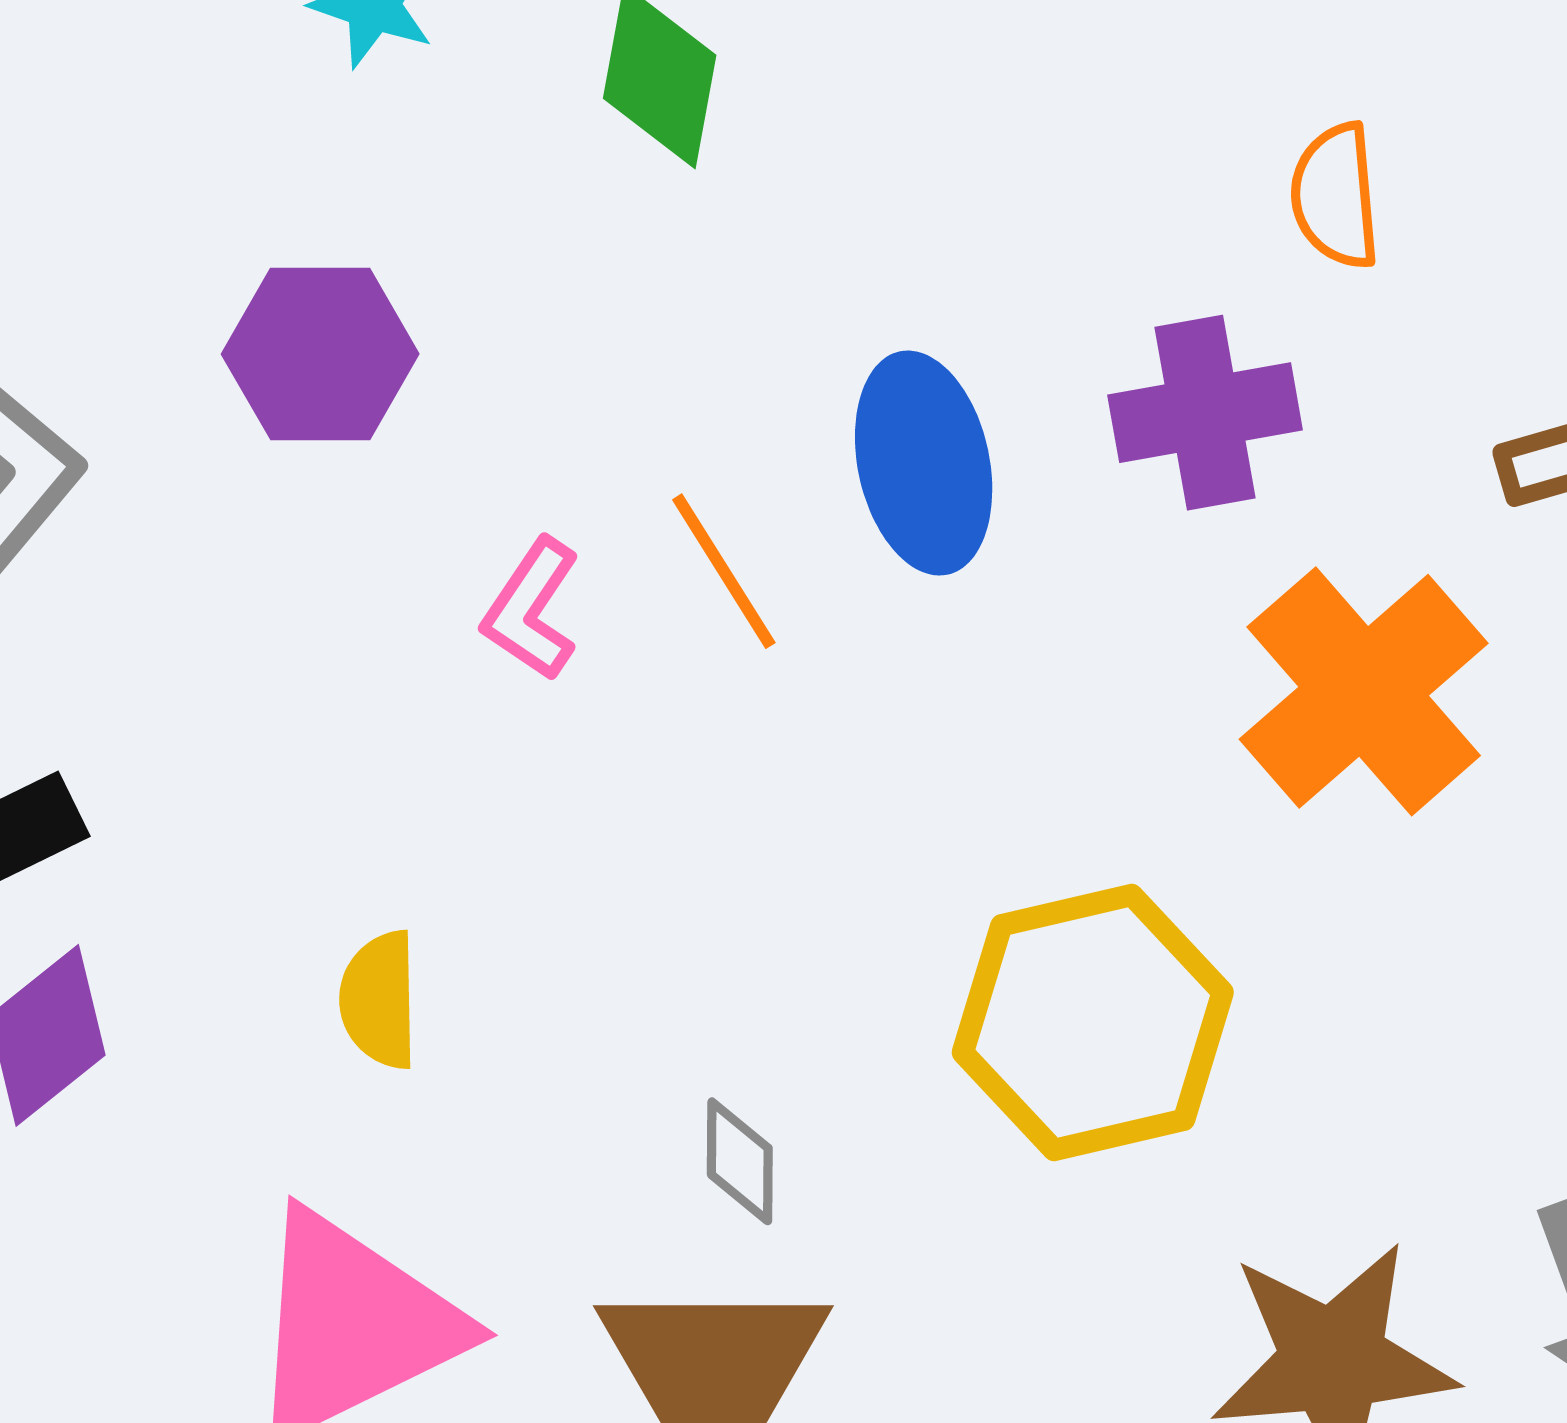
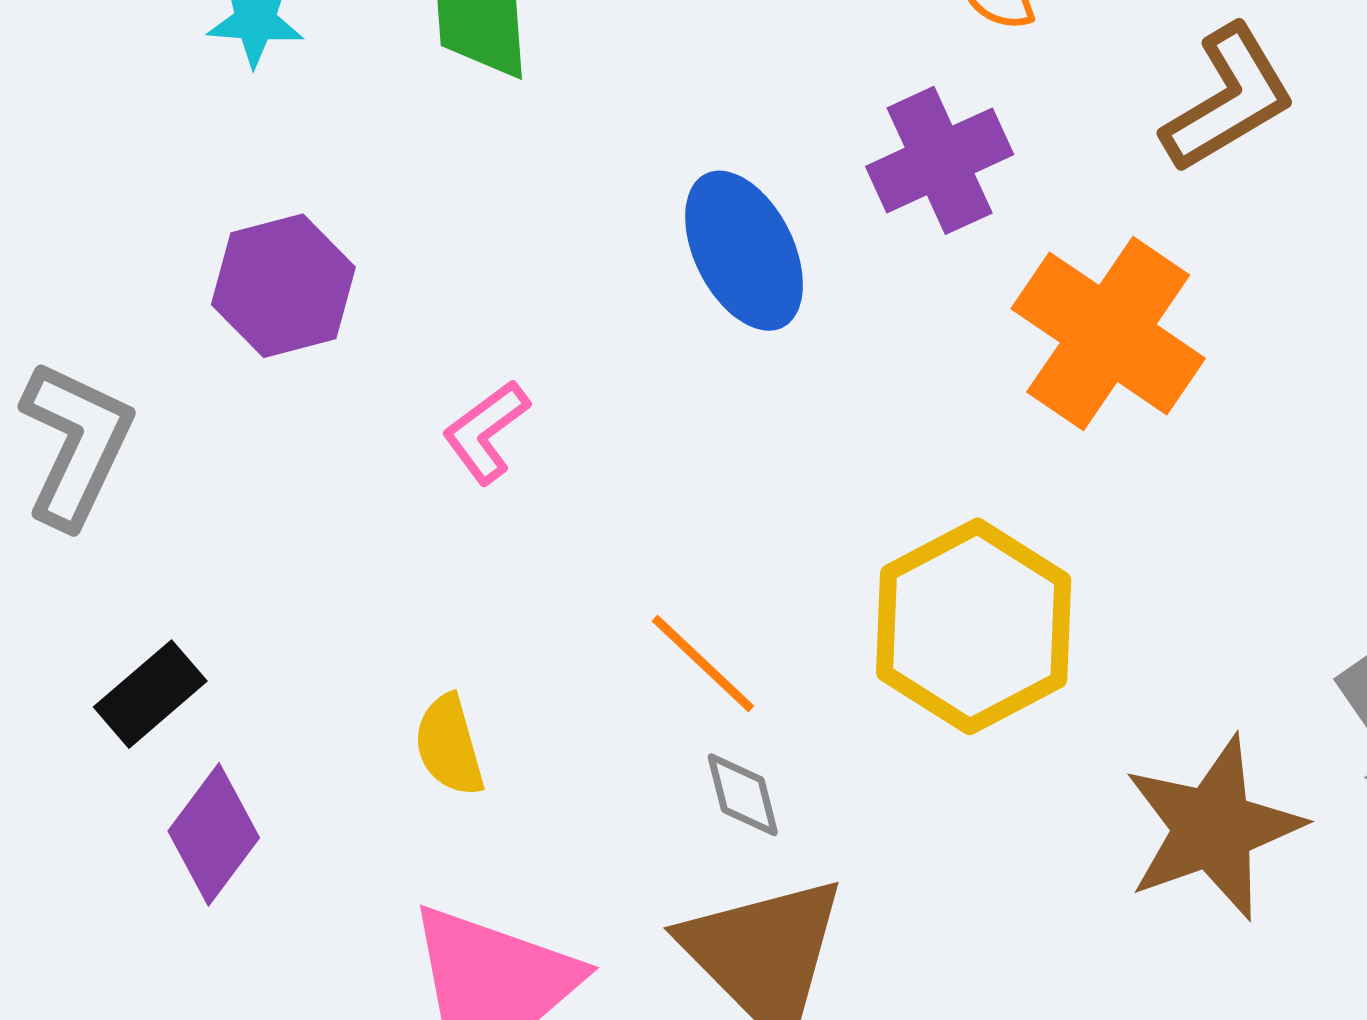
orange line: (724, 571) -> (703, 663), moved
pink L-shape: (531, 609) -> (486, 432), turned 34

